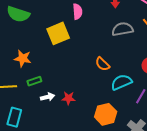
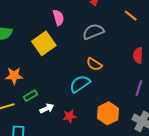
gray semicircle: (123, 29) -> (93, 32), moved
cyan semicircle: (121, 82) -> (80, 84), moved
red star: (68, 98) -> (70, 116), moved

